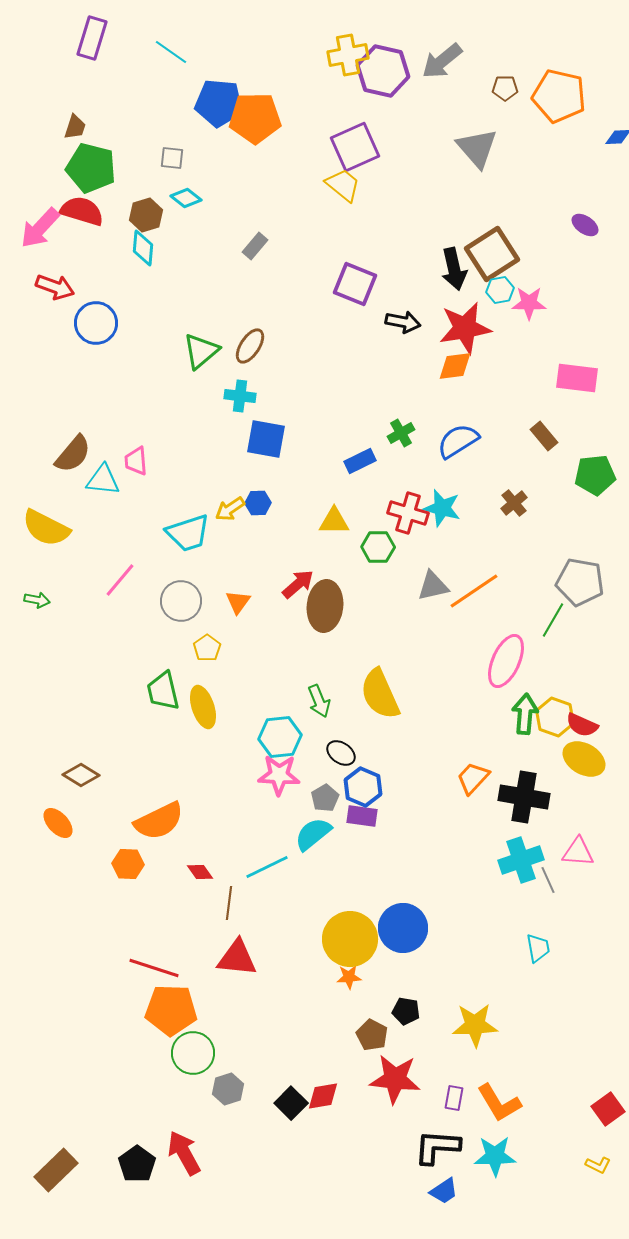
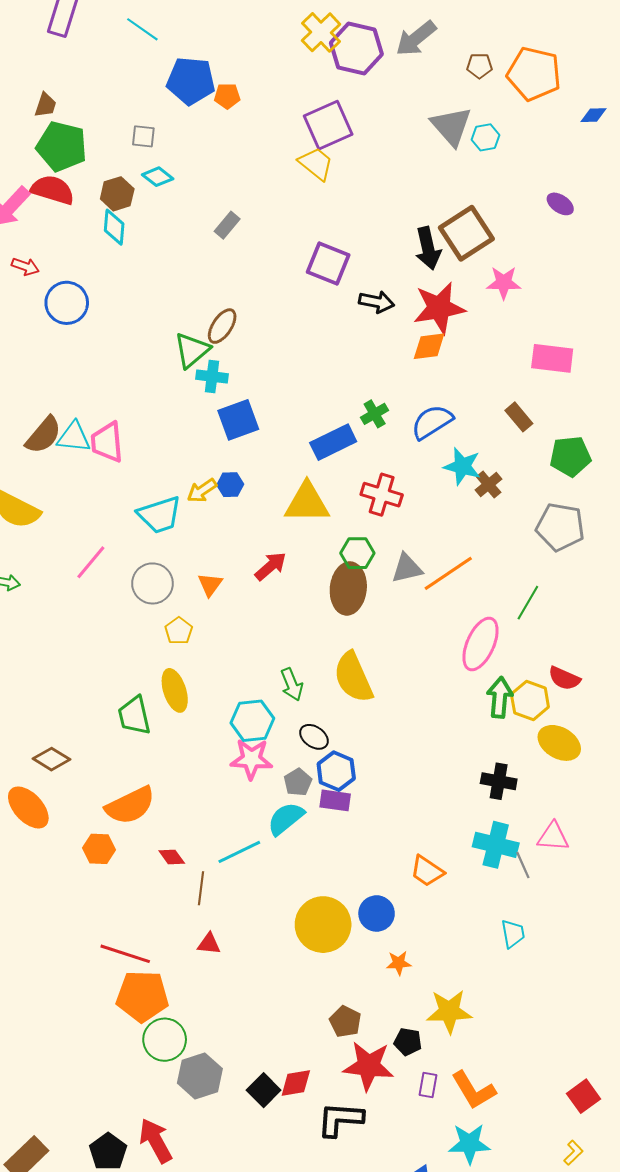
yellow cross: (348, 55) -> (321, 32), turned -33
orange pentagon: (255, 118) -> (227, 96), size x0.5
red arrow: (55, 287) -> (25, 267), size x0.7
cyan hexagon: (500, 290) -> (486, 137), moved
green triangle: (201, 351) -> (192, 350), moved
blue square: (266, 439) -> (238, 420), turned -30
pink trapezoid: (136, 461) -> (107, 442), size x1.4
blue rectangle: (360, 461) -> (333, 442), size x1.4
cyan triangle: (103, 480) -> (74, 437), moved
cyan star: (442, 508) -> (462, 466), moved
yellow triangle: (334, 521) -> (307, 503), size x1.5
green hexagon: (378, 547) -> (357, 553), moved
gray pentagon: (580, 582) -> (560, 527), moved
brown ellipse: (325, 606) -> (348, 588), moved
green trapezoid: (163, 691) -> (134, 716), moved
red semicircle: (582, 725) -> (564, 678), moved
orange trapezoid: (473, 778) -> (427, 871), moved, turned -99
black cross: (524, 797) -> (499, 781), size x0.7
orange ellipse: (58, 823) -> (28, 808), size x1.4
cyan cross: (521, 860) -> (496, 845), turned 33
blue circle: (403, 928) -> (377, 913), size x0.7
red triangle: (237, 958) -> (209, 944), size x0.6
orange star: (349, 977) -> (399, 963), moved
black pentagon: (406, 1011) -> (408, 1042), moved
gray hexagon: (228, 1089) -> (200, 1076), size x1.4
black L-shape: (437, 1147) -> (340, 1119), moved
yellow L-shape: (598, 1165) -> (573, 1153), turned -70

